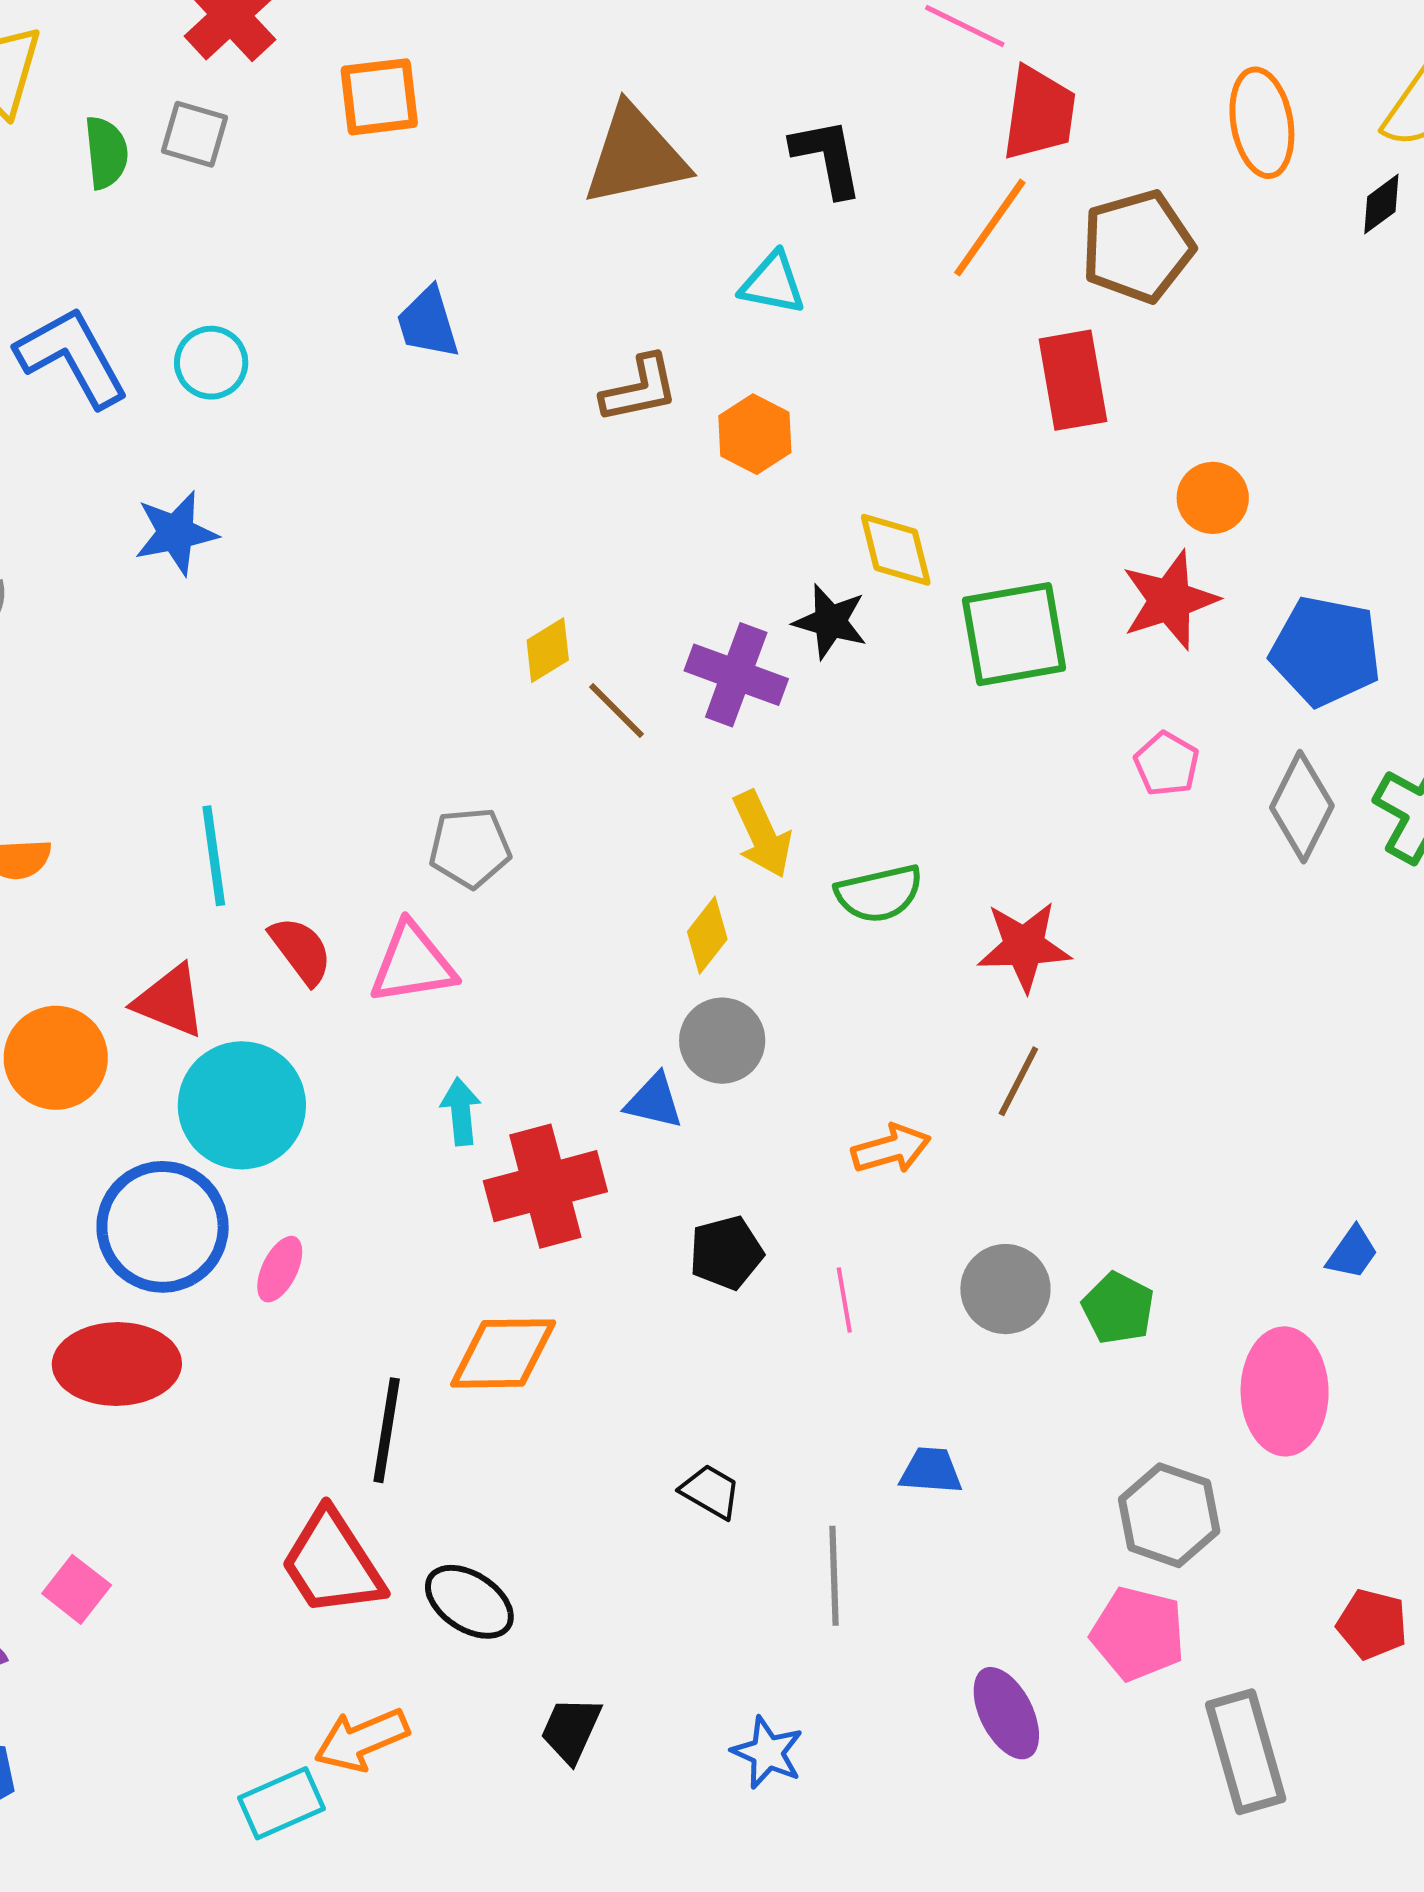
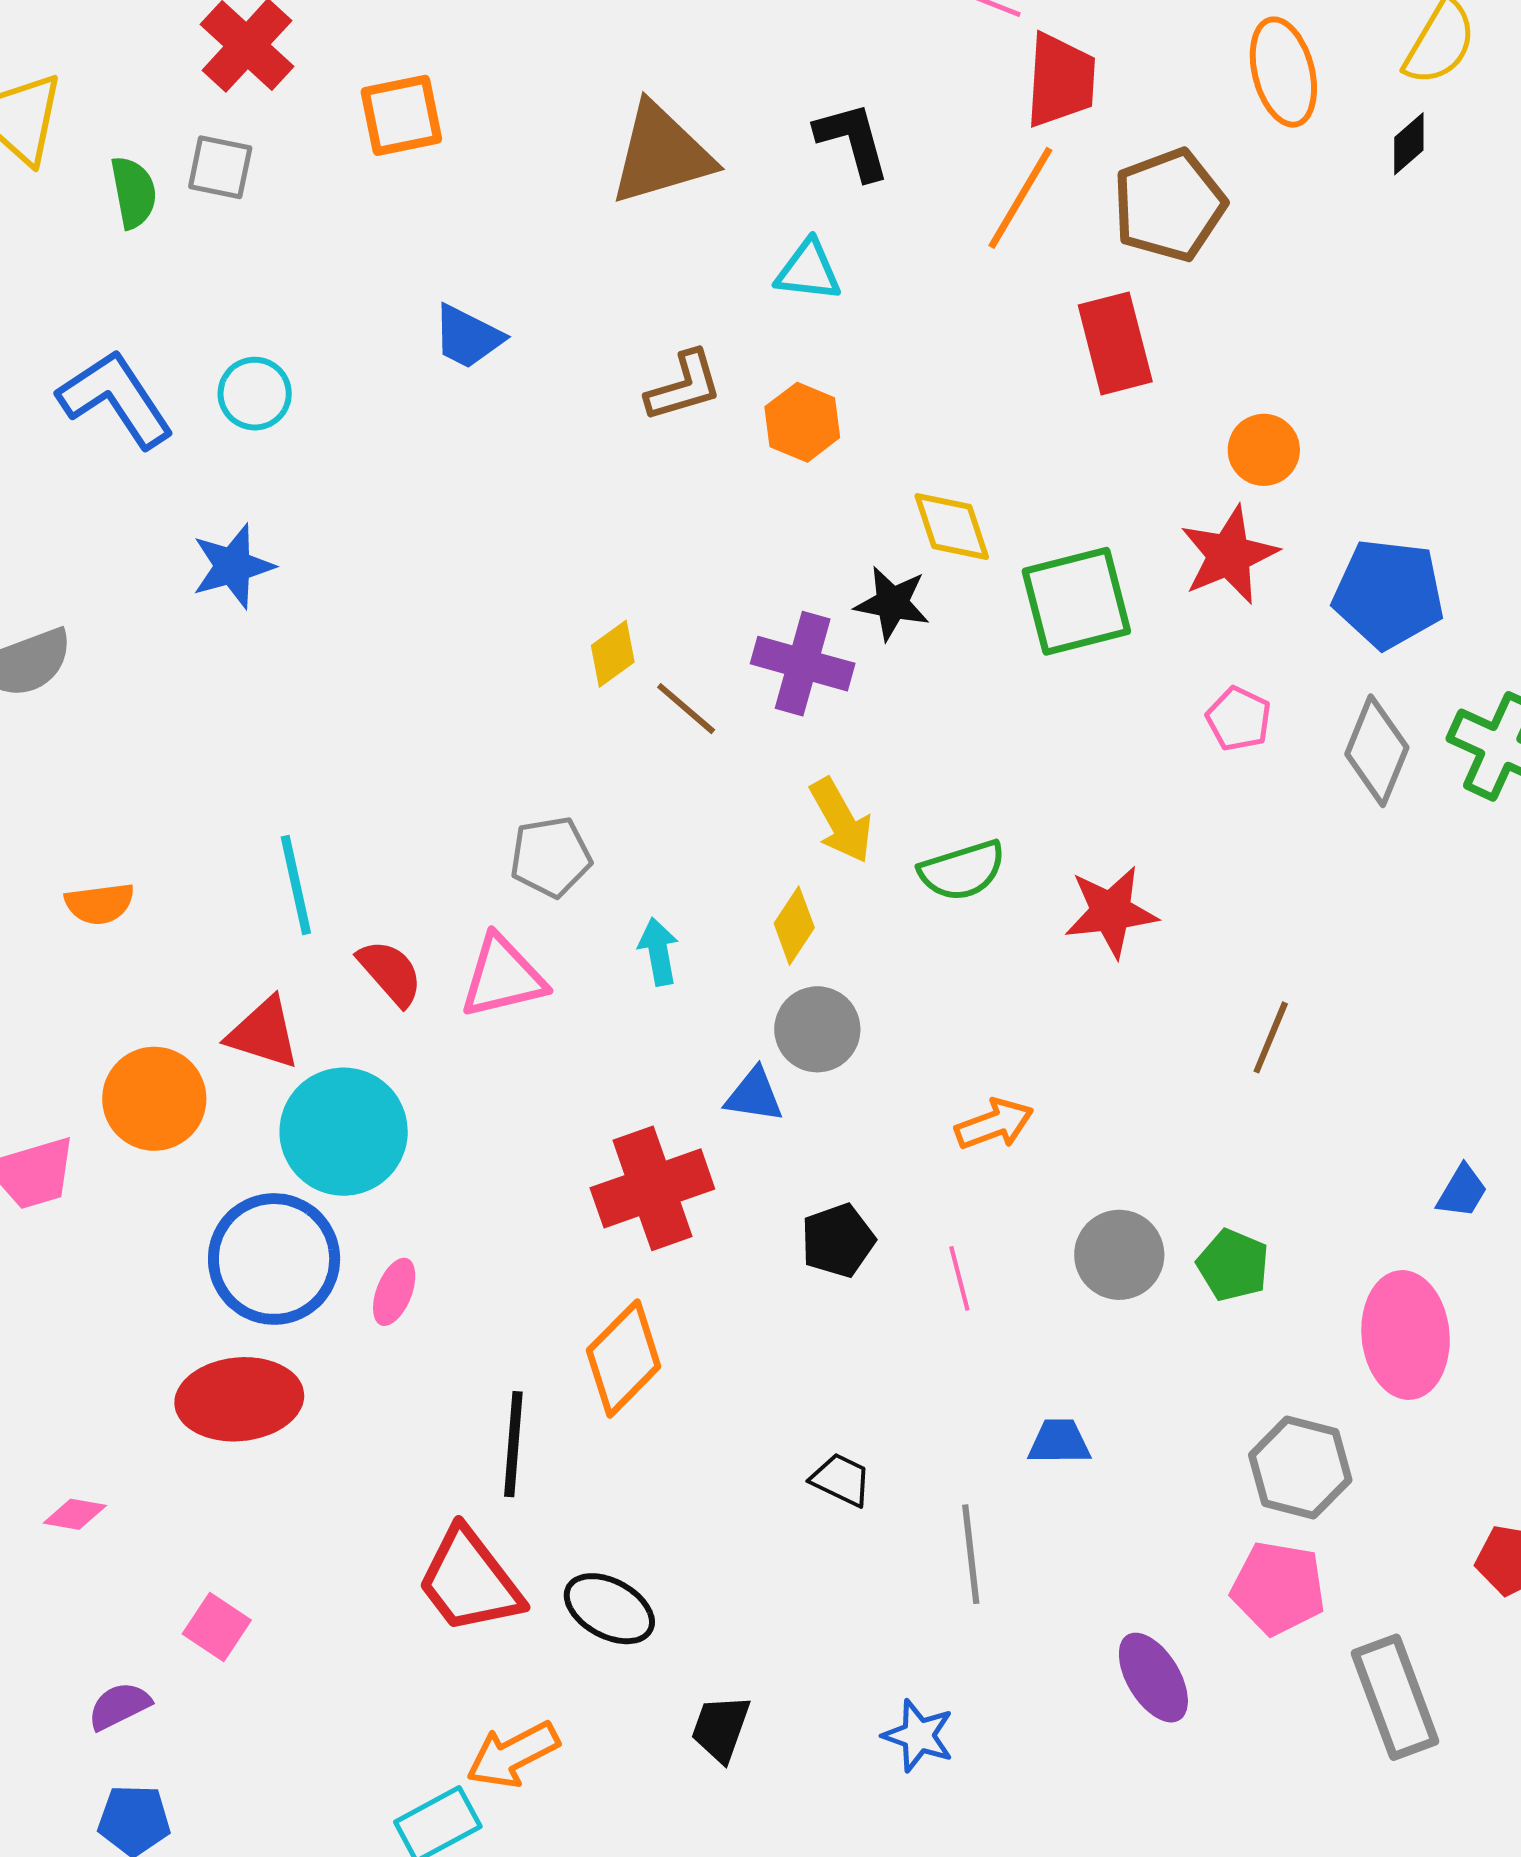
blue trapezoid: (428, 323) -> (468, 337), turned -42
brown line: (1018, 1081) -> (1271, 1037), moved
cyan arrow: (461, 1112) -> (658, 952), moved
orange diamond: (503, 1353) -> (624, 1358), turned -40

